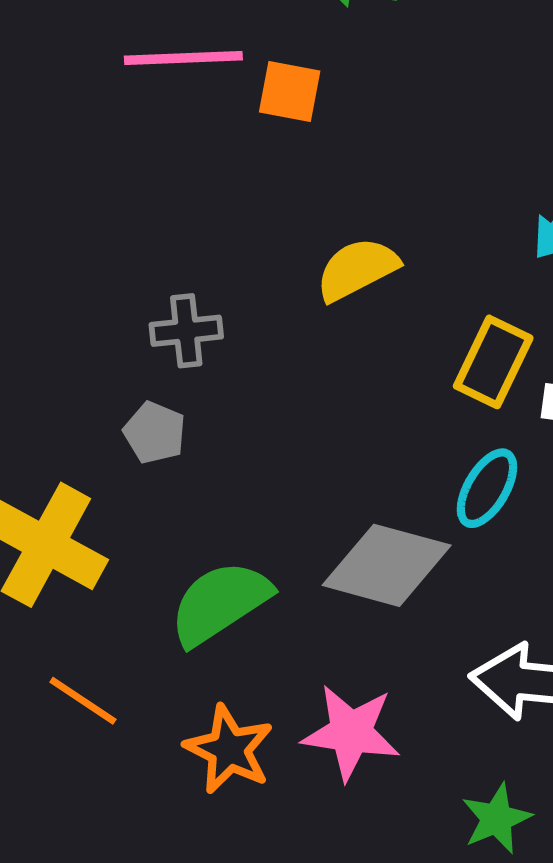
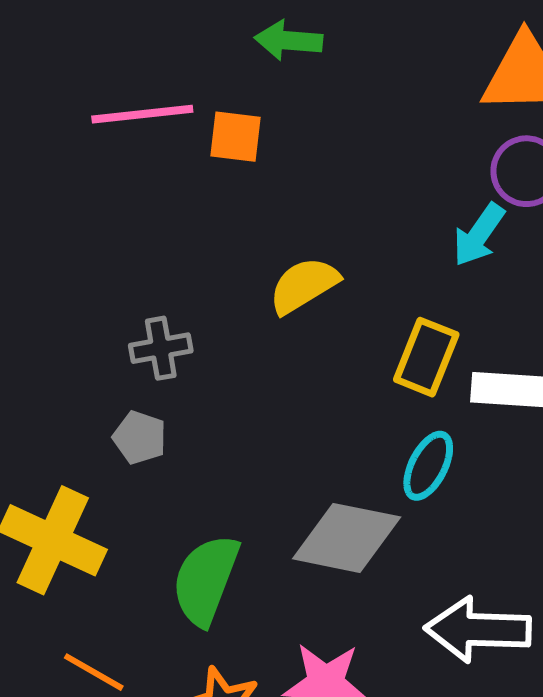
green semicircle: (220, 603) -> (206, 580), turned -32

